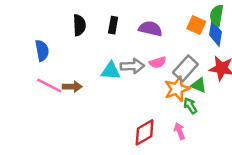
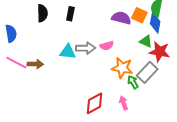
purple semicircle: (150, 29) -> (121, 18), moved
gray rectangle: (185, 68) -> (147, 72), moved
green triangle: (199, 85) -> (146, 41), moved
orange star: (177, 89) -> (122, 68), turned 30

